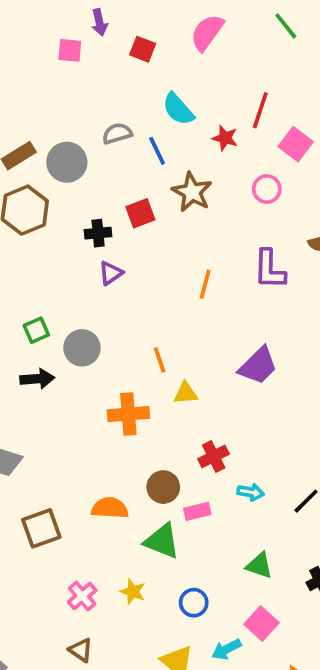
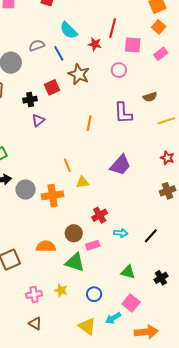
pink square: (296, 144) -> (133, 45), turned -30
gray circle: (82, 348) -> (26, 190), moved
pink cross: (82, 596) -> (34, 294), turned 35

